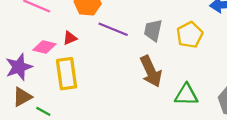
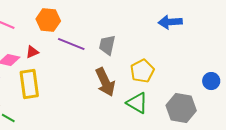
yellow pentagon: (190, 35) -> (142, 71), moved
green triangle: (186, 95) -> (137, 103), turned 30

